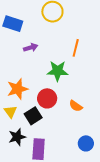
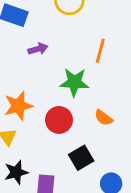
orange semicircle: (76, 106) -> (104, 118), moved
black square: (33, 116) -> (81, 158), moved

